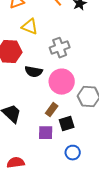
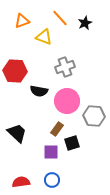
yellow triangle: (30, 27) -> (44, 37), moved
blue circle: (73, 153) -> (52, 180), moved

